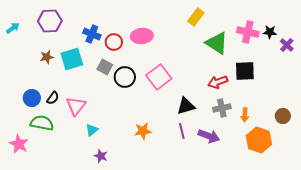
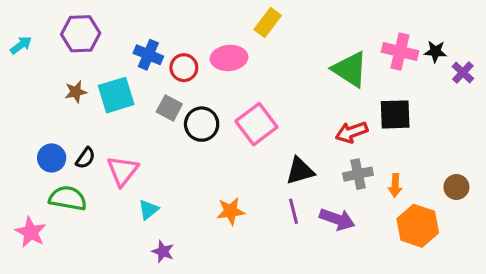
yellow rectangle: (196, 17) -> (268, 22), moved

